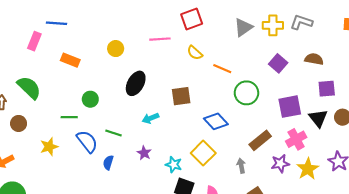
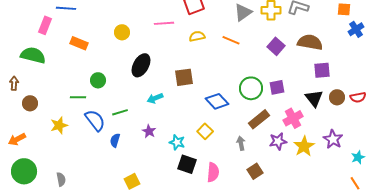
yellow semicircle: (195, 53) -> (197, 36), turned 126
brown semicircle: (314, 59) -> (310, 42), size x1.4
orange line: (222, 69) -> (231, 40), moved
green semicircle: (29, 88) -> (33, 55), moved, turned -30
green circle: (246, 93) -> (251, 88), moved
purple square: (290, 107) -> (277, 87), moved, size x0.7
green line: (114, 133) -> (120, 112), turned -35
yellow square: (203, 153) -> (205, 131), size x0.7

